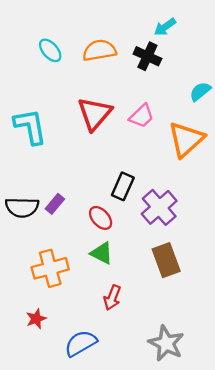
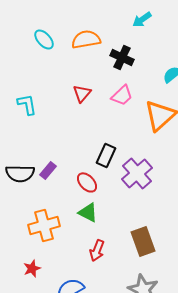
black cross: (147, 56) -> (122, 57), moved
red triangle: (95, 114) -> (82, 93), size x0.6
cyan L-shape: (30, 127) -> (27, 104), size x0.7
brown rectangle: (166, 260) -> (143, 241), moved

